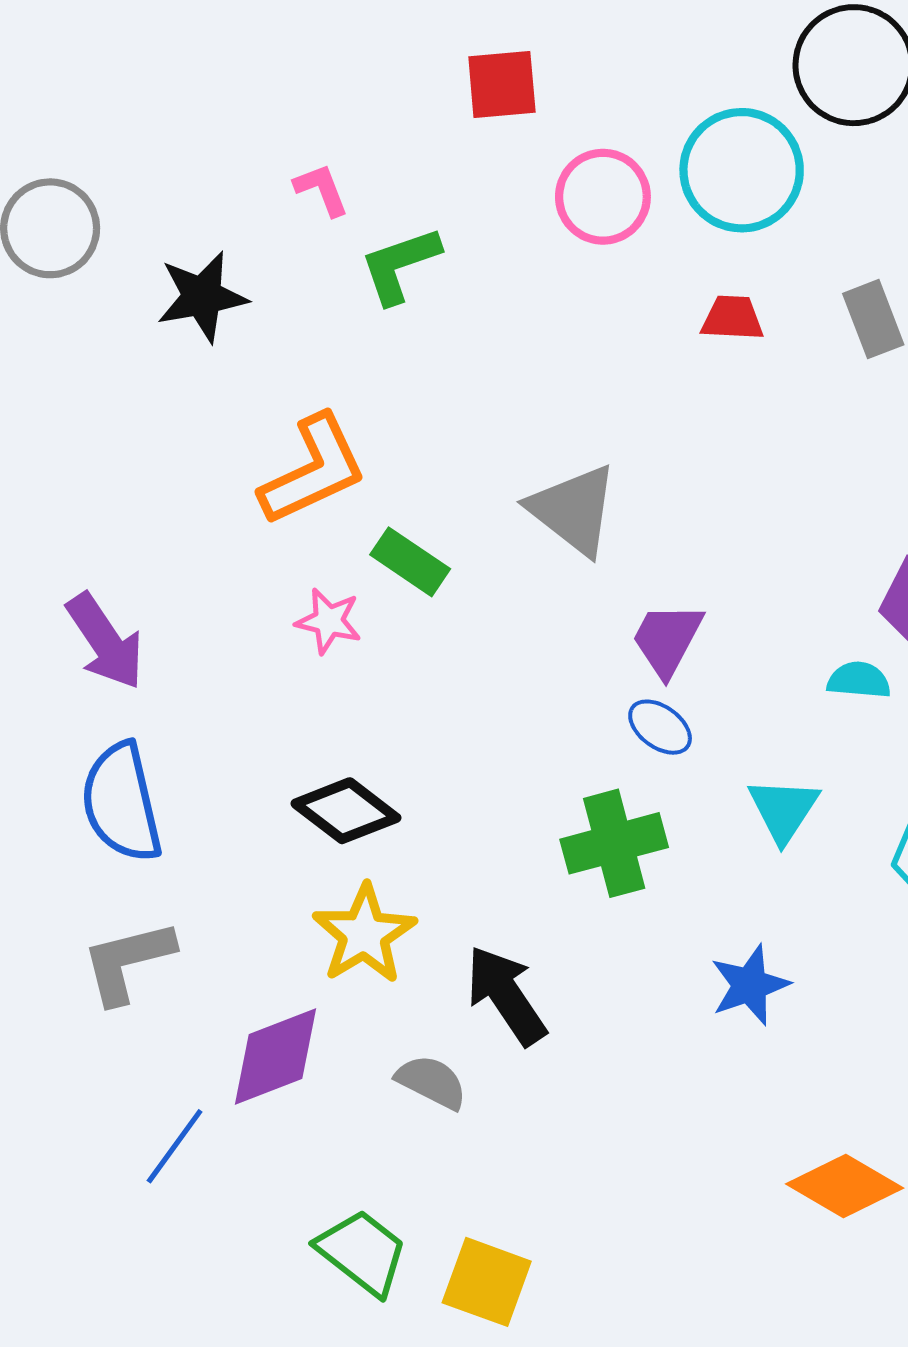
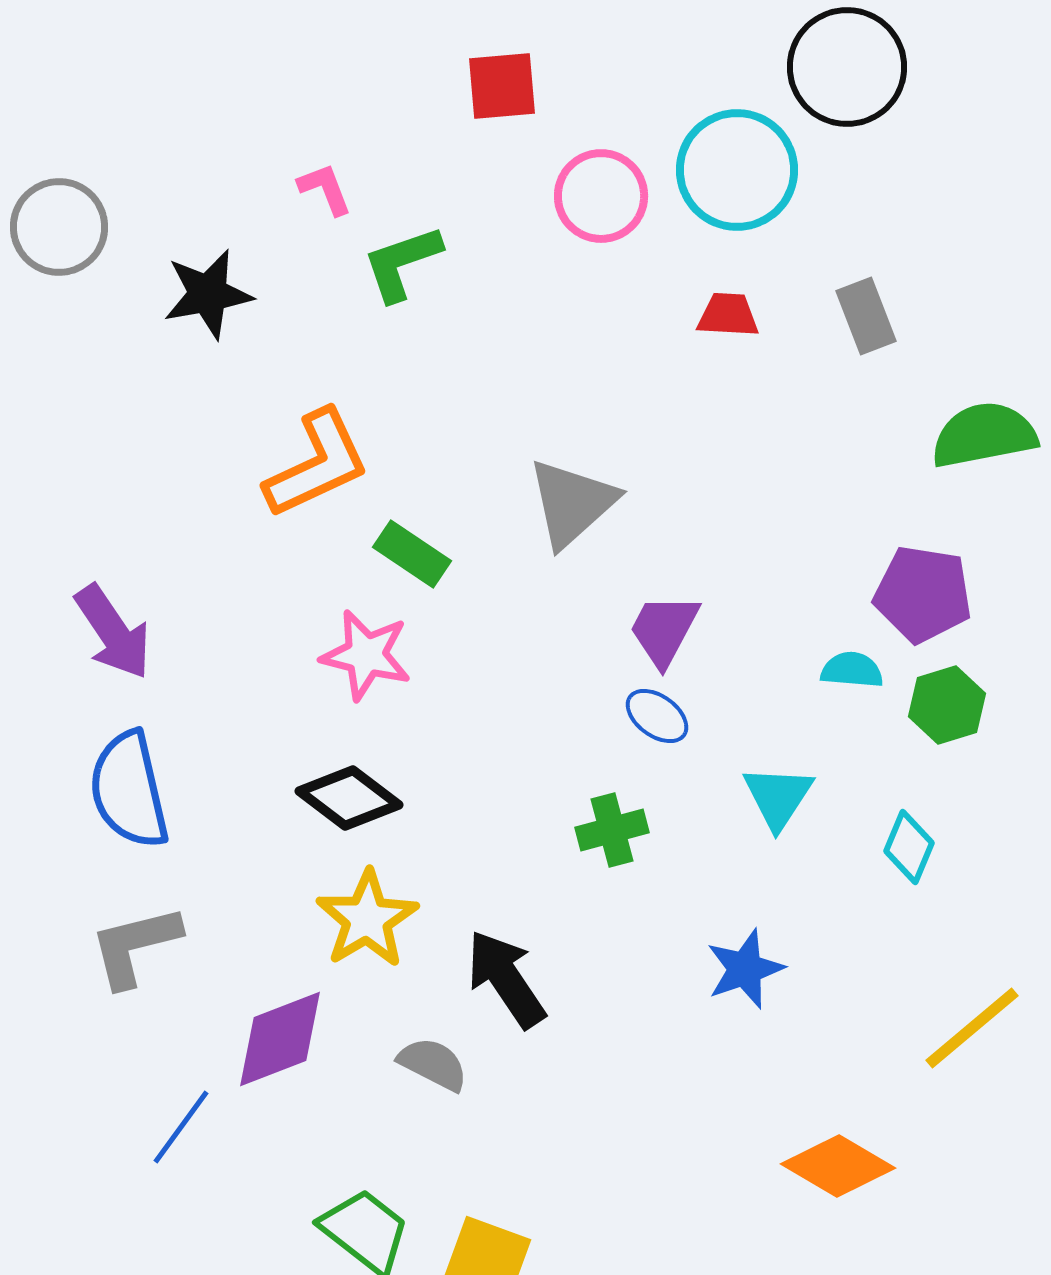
gray triangle: (573, 510) -> (572, 503), turned 40
pink star: (329, 621) -> (366, 655), moved, size x1.4
green cross: (614, 843) -> (612, 830), size x0.7

